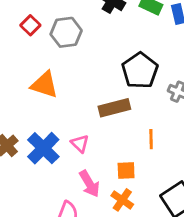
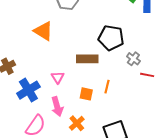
black pentagon: (140, 71) -> (111, 38), turned 30
blue cross: (43, 148) -> (28, 90), moved
orange square: (126, 171) -> (86, 94), moved

